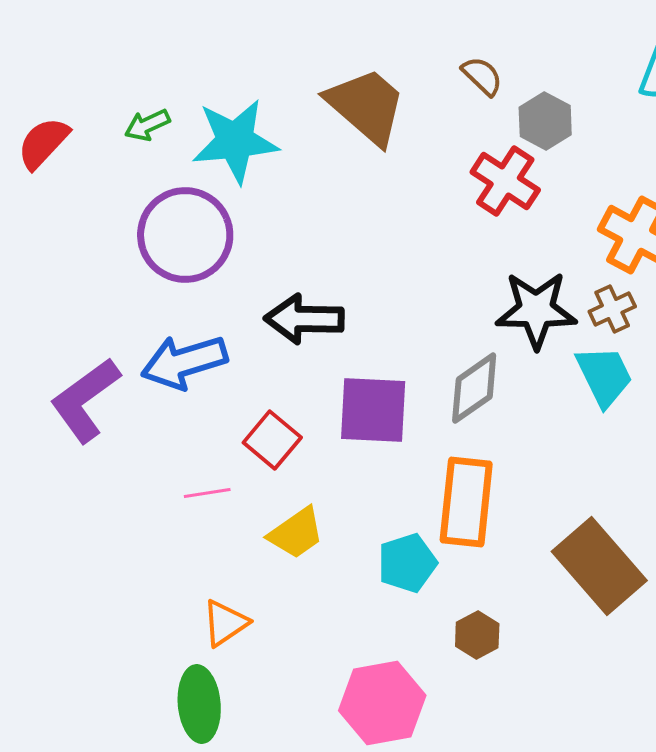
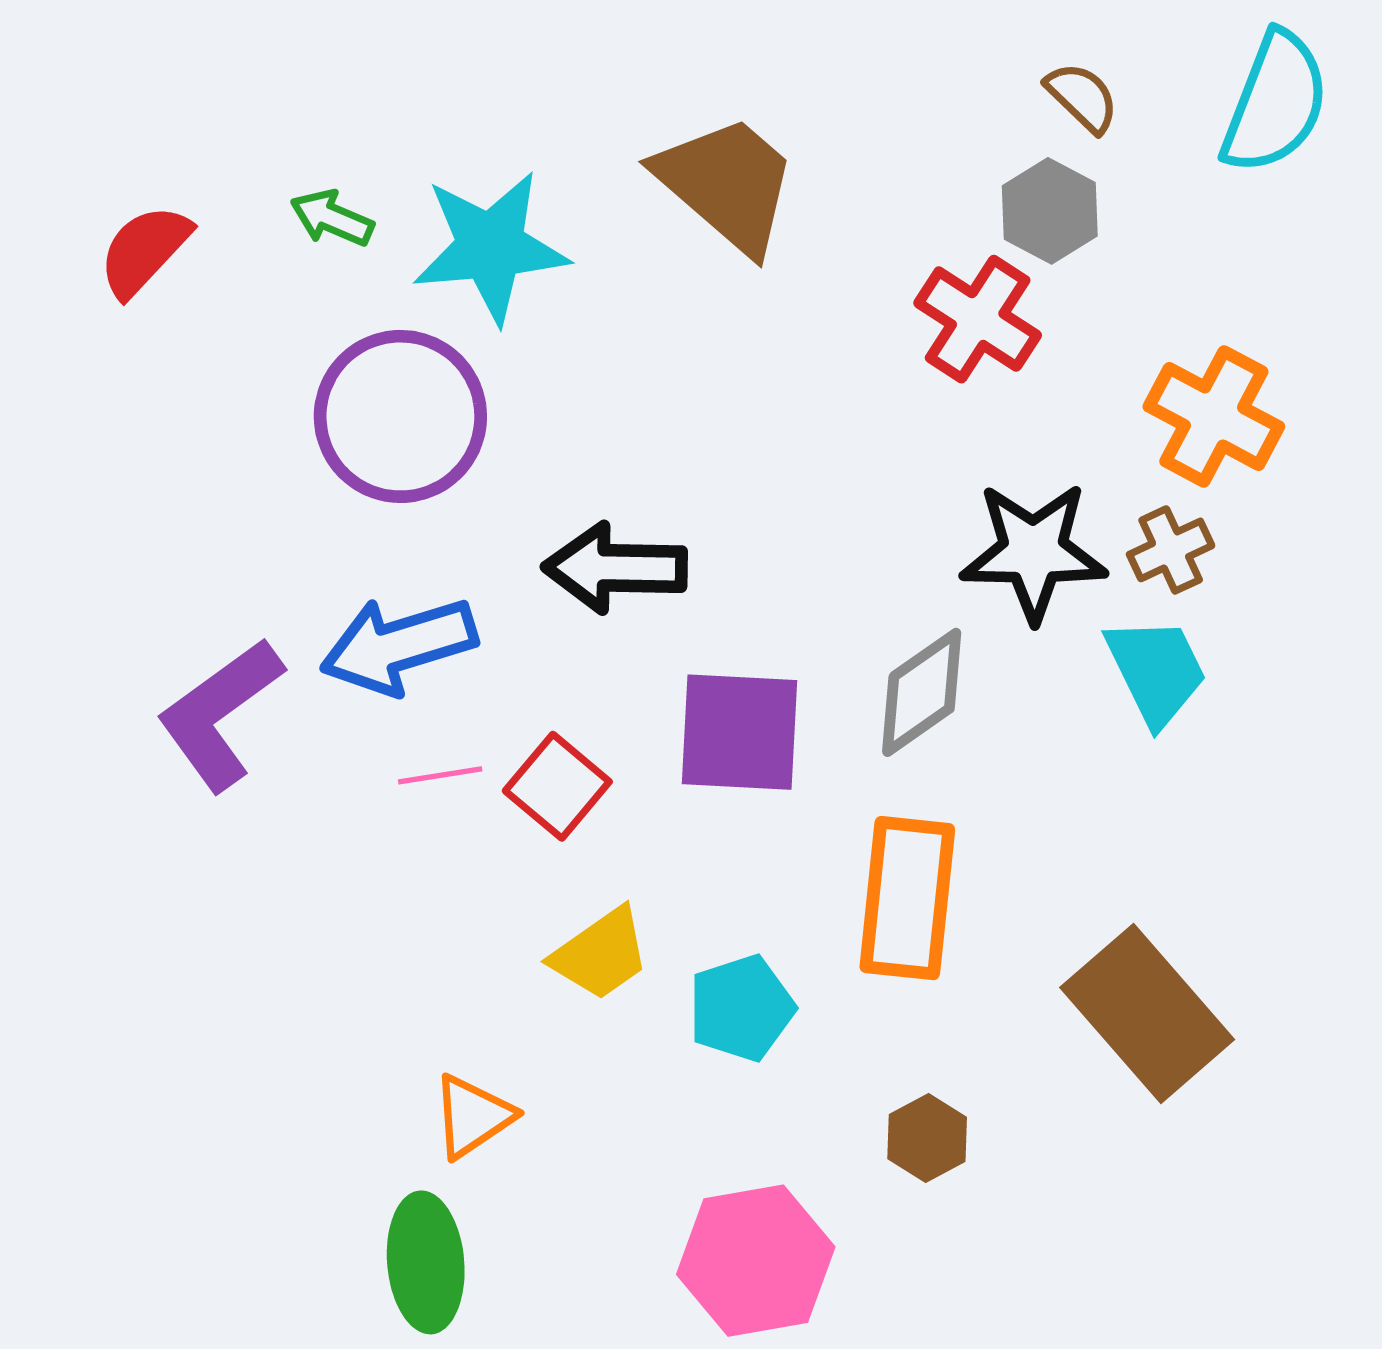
brown semicircle: (482, 76) -> (1082, 97), moved
green arrow: (147, 125) -> (332, 218), turned 48
pink line: (207, 493) -> (440, 775), moved
cyan pentagon: (407, 563) -> (741, 1008), moved

